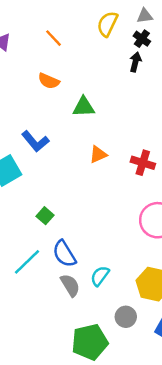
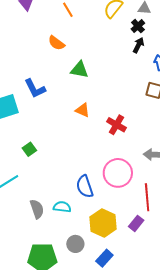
black arrow: (135, 62) -> (138, 45), moved
orange triangle: (98, 154) -> (82, 110), turned 35
blue semicircle: (64, 254) -> (85, 186), moved
cyan semicircle: (100, 276) -> (62, 207), turned 48

